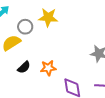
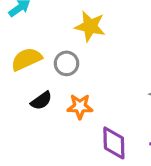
gray circle: (25, 27) -> (67, 63), moved

